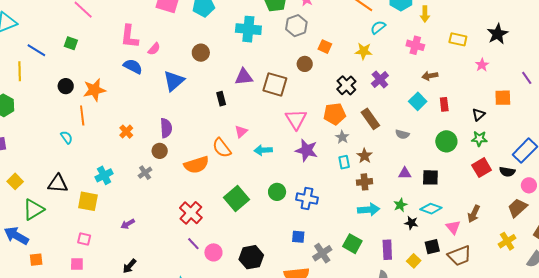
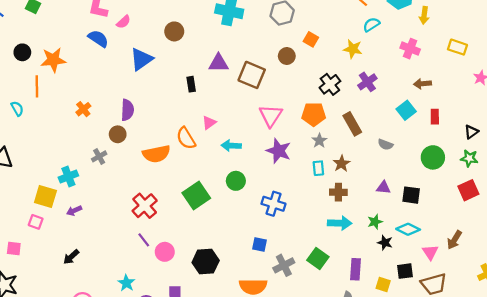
cyan cross: (104, 175) -> (68, 177), moved
green circle: (277, 192) -> (236, 181), moved
yellow square: (88, 201) -> (45, 196), moved
pink square: (84, 239) -> (36, 222), moved
yellow square: (414, 261) -> (383, 284), turned -32

